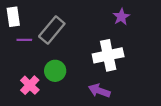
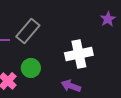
purple star: (121, 17) -> (108, 19), moved

